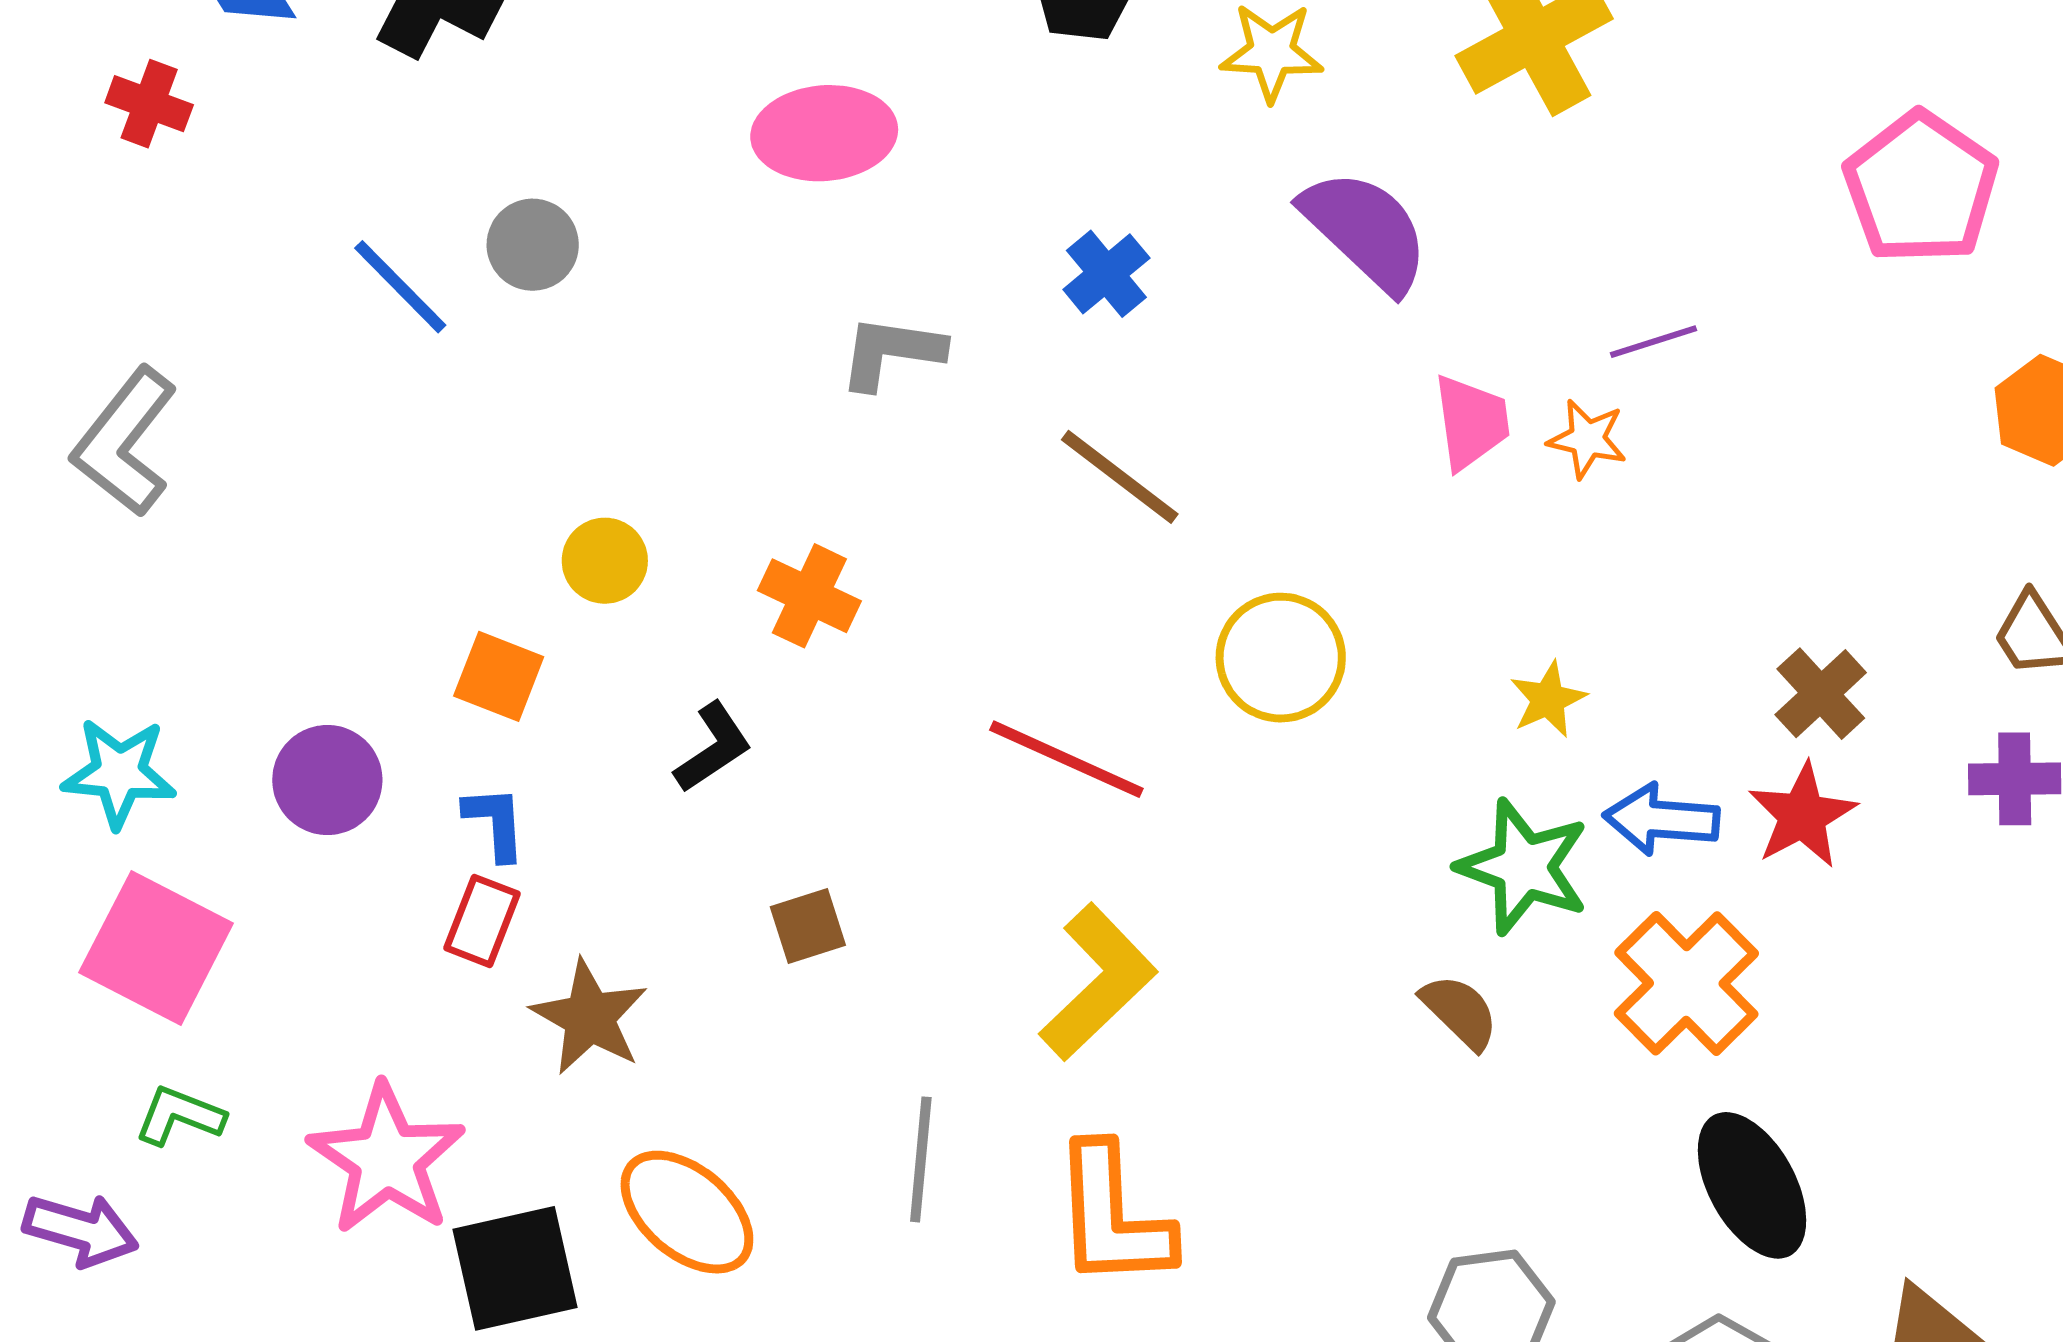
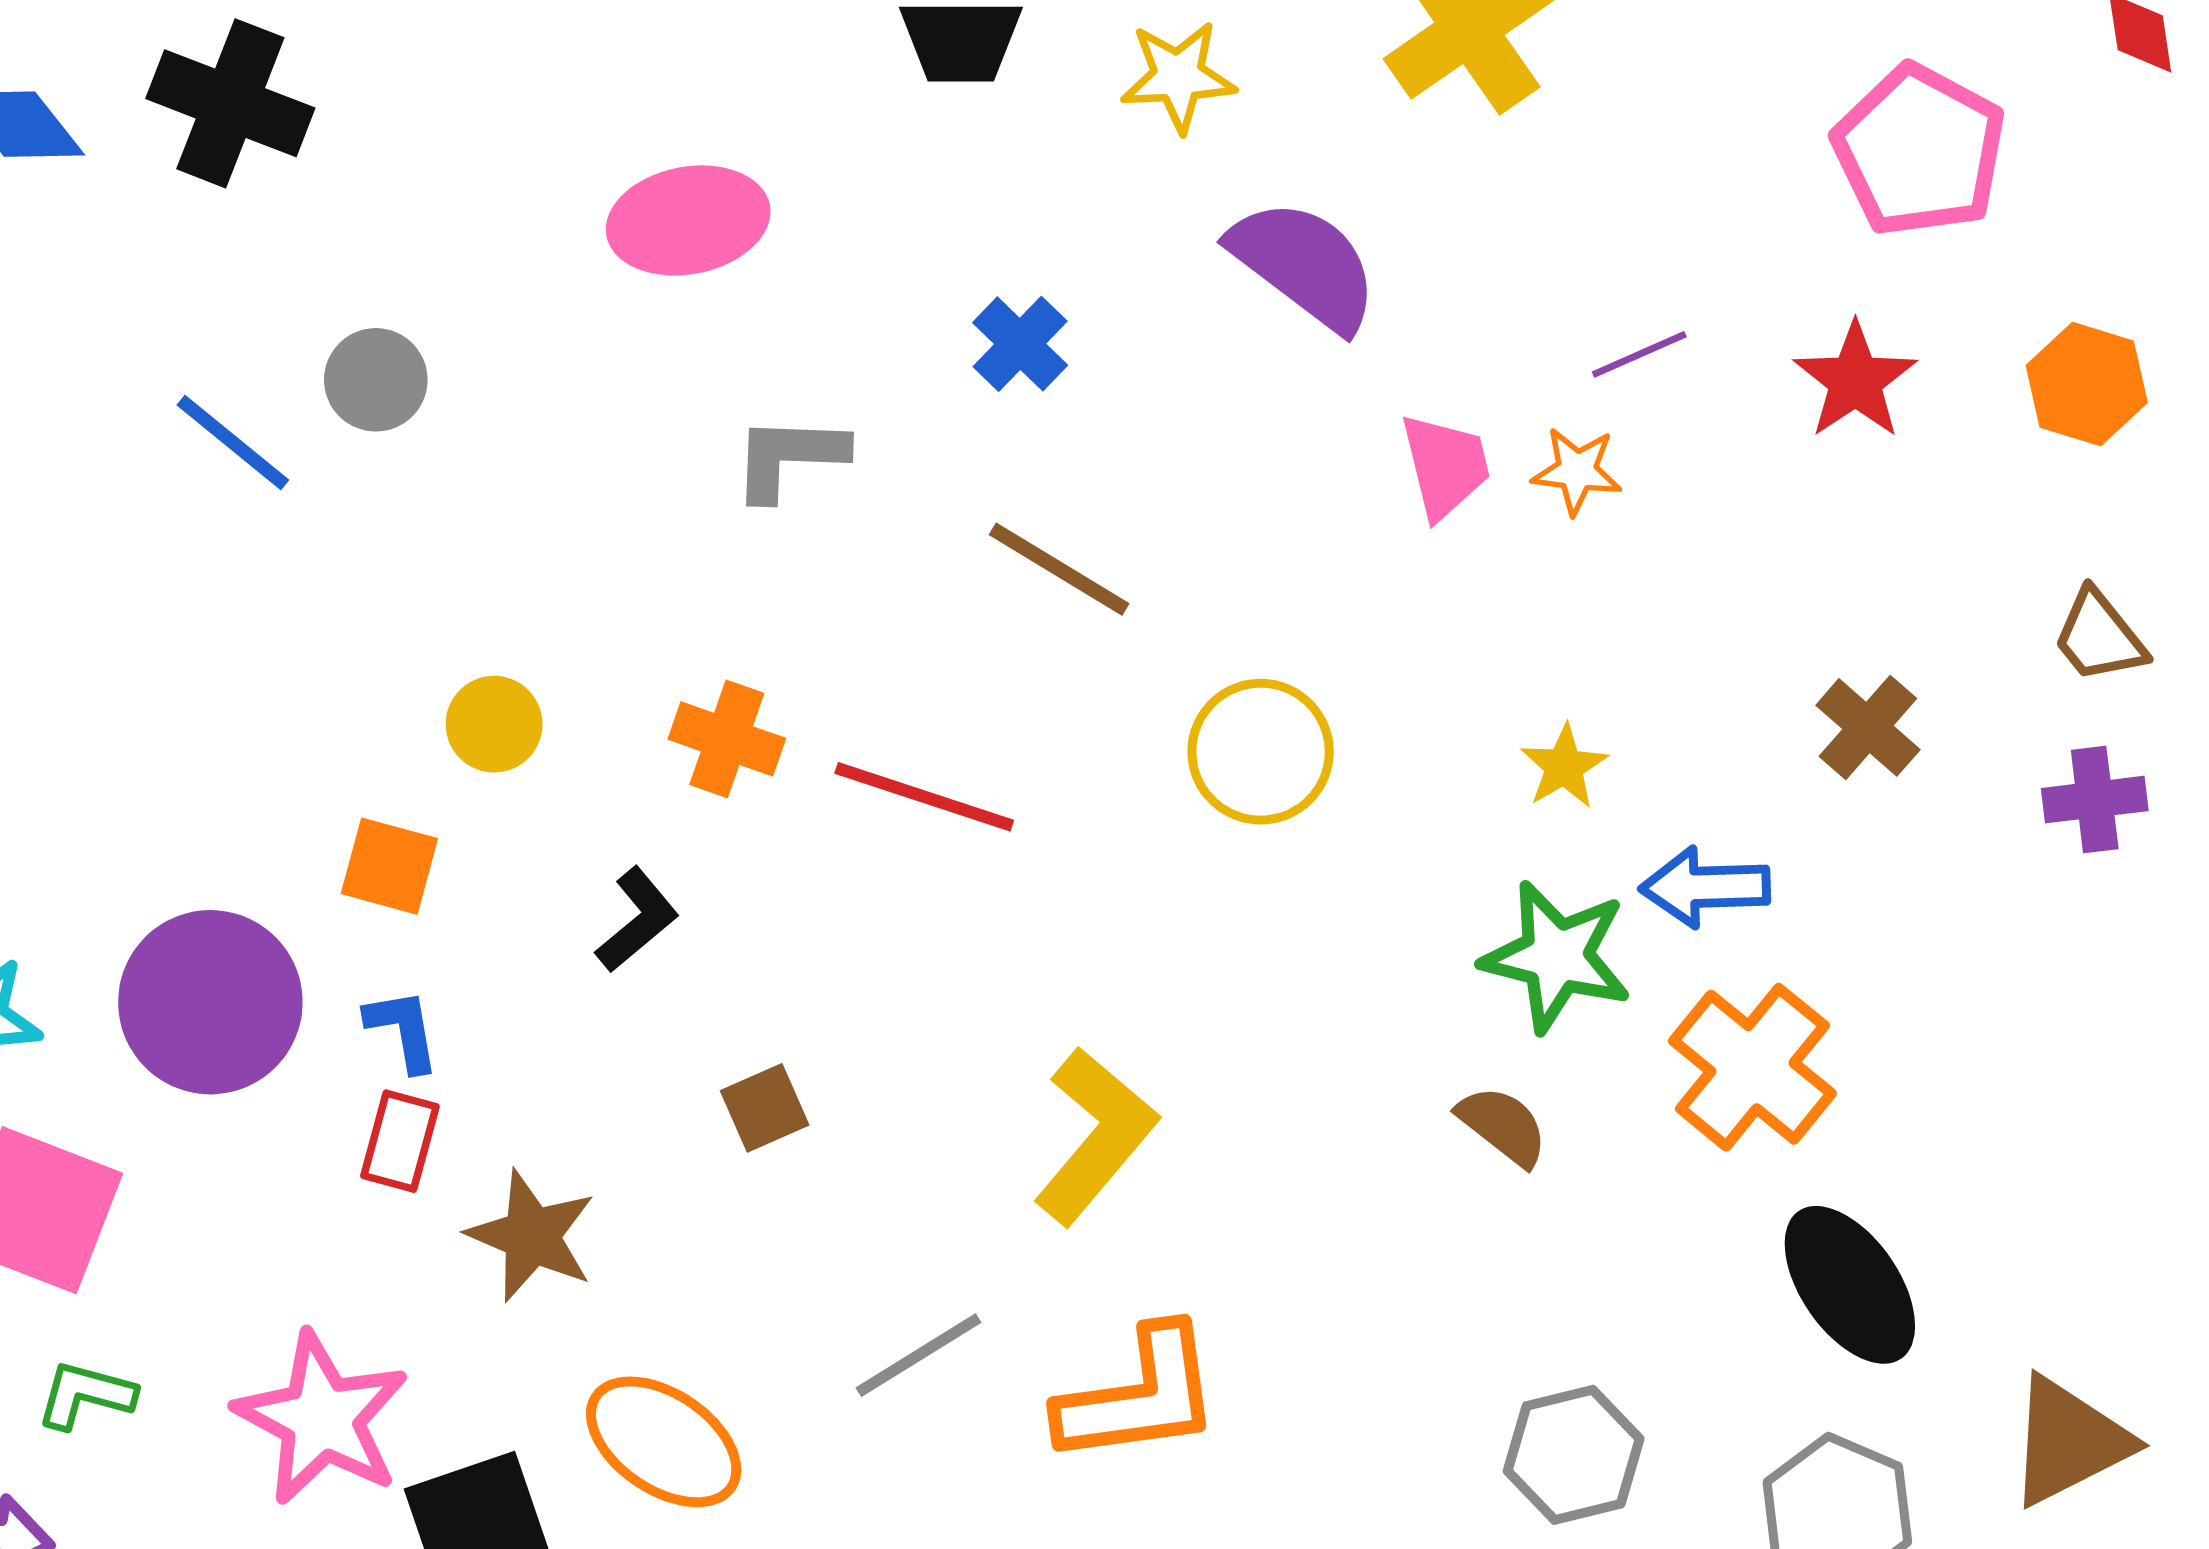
red line: (1066, 759) -> (924, 797), moved
purple circle: (327, 780) -> (210, 1002), size x1.5
red star: (1802, 815) -> (1855, 381), moved
gray line: (921, 1159) -> (919, 1355), turned 59
orange L-shape: (1112, 1216) -> (1139, 1396), turned -89

